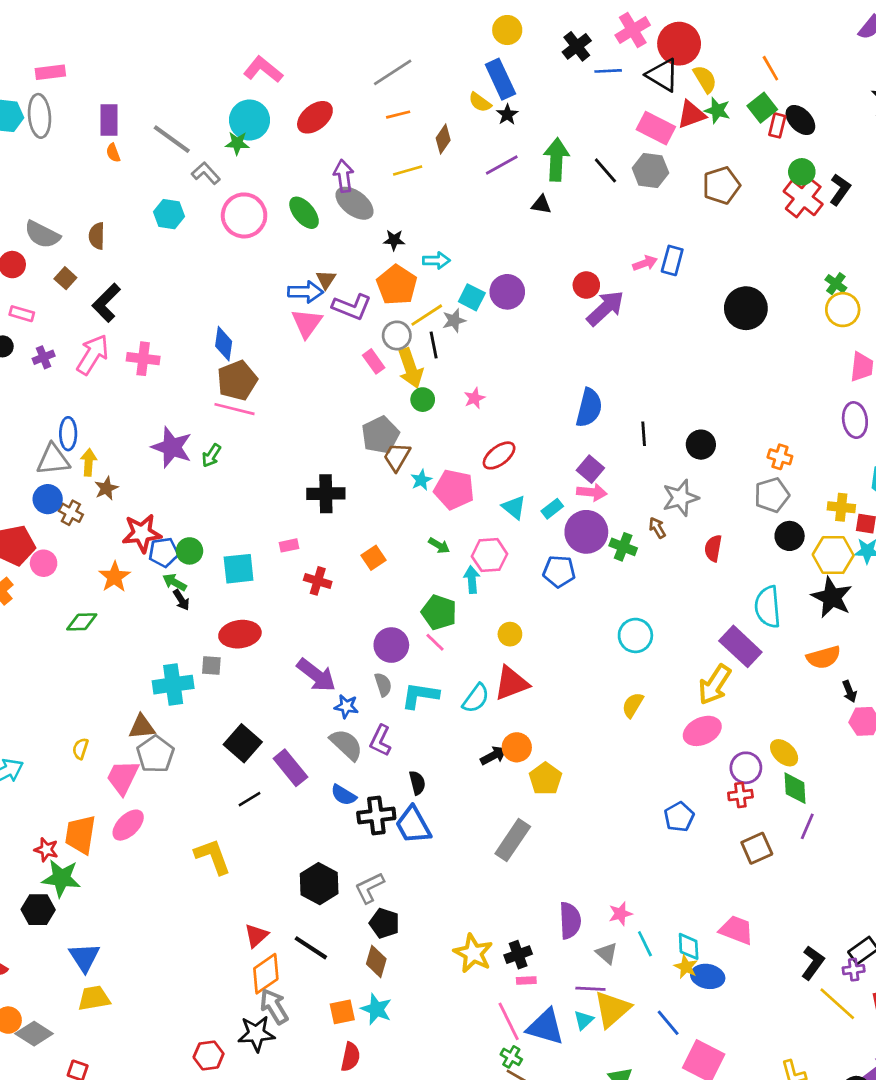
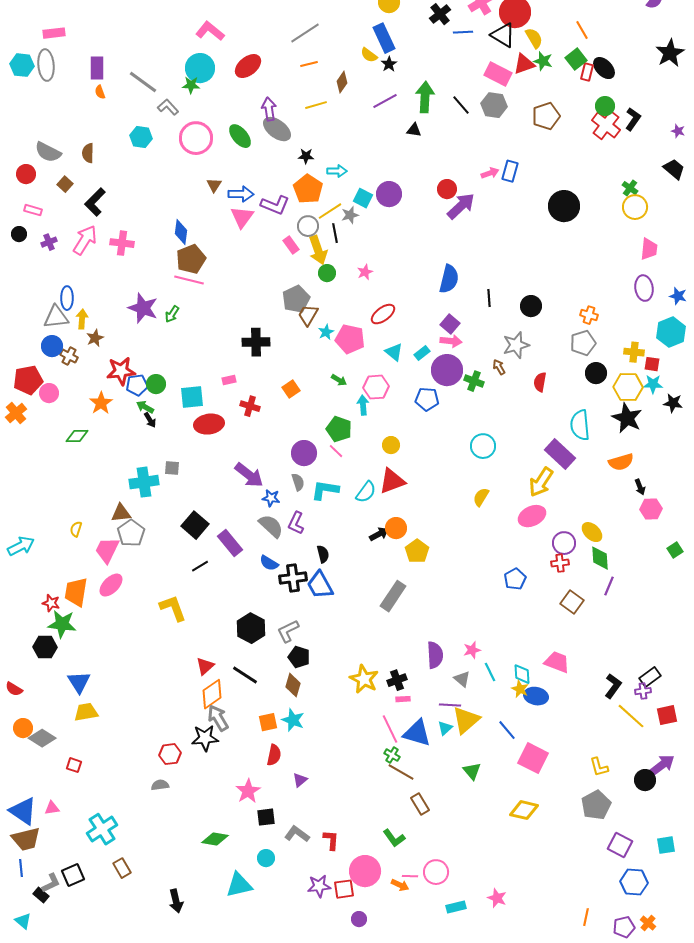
brown triangle: (326, 280) -> (214, 185), moved
red ellipse: (240, 634) -> (209, 424), moved
brown square: (757, 848) -> (572, 602), turned -30

